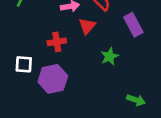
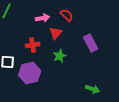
purple rectangle: (133, 25) -> (91, 43), moved
green star: (110, 56) -> (60, 56), moved

